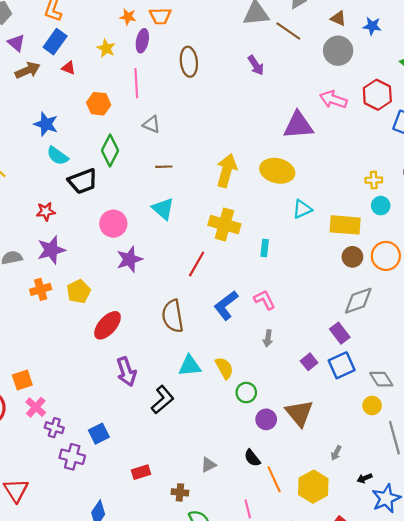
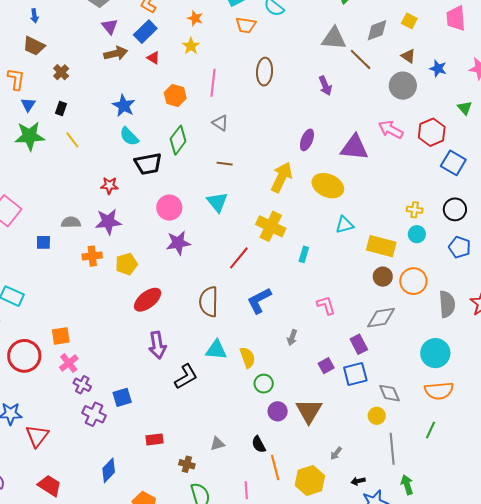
orange star: (128, 17) -> (195, 18), moved
purple ellipse: (142, 41) -> (307, 140), moved
pink L-shape: (264, 300) -> (326, 305), moved

